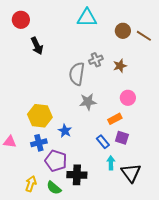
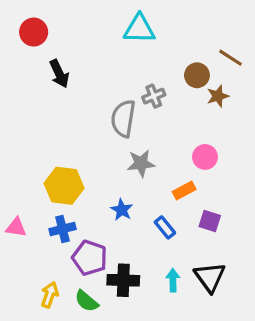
brown circle: (123, 31) -> (197, 75), moved
brown star: (120, 66) -> (218, 96), moved
blue star: (65, 131) -> (122, 210), moved
purple square: (122, 138) -> (210, 221), moved
cyan arrow: (111, 163) -> (173, 280), moved

